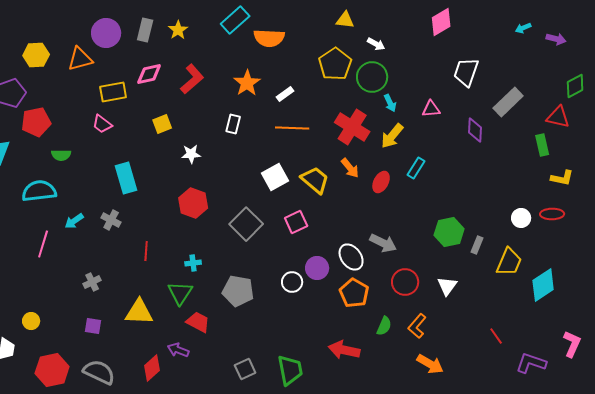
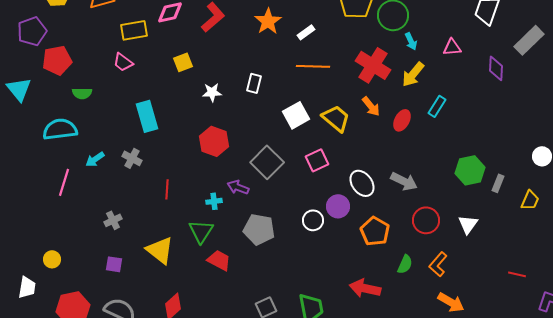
white rectangle: (233, 124) -> (254, 83), moved
white ellipse: (351, 257) -> (362, 183), moved
yellow trapezoid: (509, 262) -> (530, 200), size x0.7
yellow triangle: (139, 312) -> (160, 250), turned 36
red line: (496, 336) -> (517, 274), turned -42
purple arrow: (178, 350) -> (238, 187), moved

